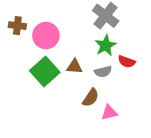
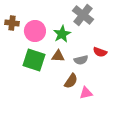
green star: (106, 45) -> (62, 34), moved
green square: (45, 72) -> (34, 60), turned -30

